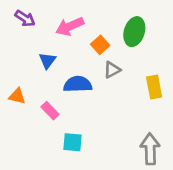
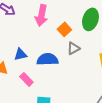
pink arrow: (70, 26) -> (41, 15), turned -55
blue triangle: (47, 61) -> (20, 54), moved, turned 40

